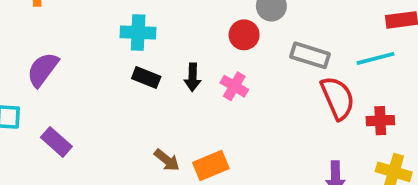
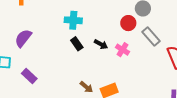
gray rectangle: (310, 55) -> (151, 36), moved, turned 30
black rectangle: (146, 77) -> (77, 44), turned 32
black arrow: (193, 77) -> (101, 44), turned -64

